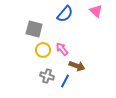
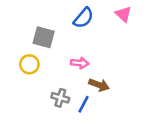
pink arrow: (62, 49) -> (80, 63), turned 136
yellow circle: (43, 50) -> (29, 64), moved

